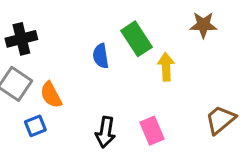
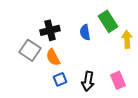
black cross: (21, 39) -> (50, 30), moved
blue square: (35, 126) -> (60, 79), moved

